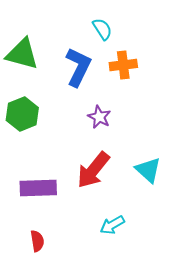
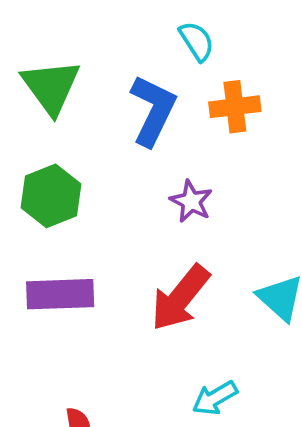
green triangle: (22, 54) -> (51, 87), turned 39
purple rectangle: (38, 188) -> (60, 294), moved

